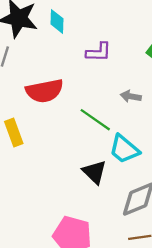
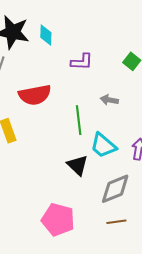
green line: (95, 120) -> (79, 120), turned 48

